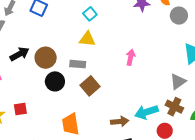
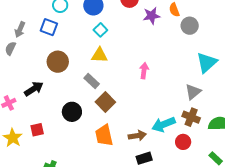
black arrow: (19, 54) -> (34, 89), moved
brown circle: (46, 58) -> (58, 62), moved
gray rectangle: (78, 64) -> (92, 81), turned 42
black circle: (55, 81) -> (72, 112), moved
orange trapezoid: (71, 124) -> (104, 135), moved

